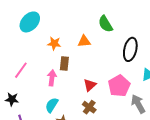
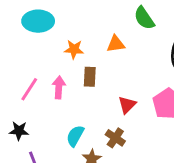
cyan ellipse: (30, 22) -> (38, 21), turned 50
pink arrow: (52, 78) -> (59, 87), moved
brown cross: (89, 107) -> (115, 138), moved

